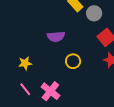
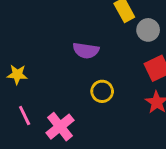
yellow star: (25, 63) -> (17, 74), moved

